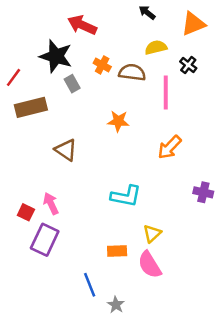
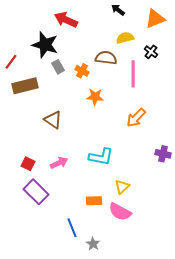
orange cross: (102, 65) -> (82, 71), moved
pink arrow: (51, 204) -> (59, 163), moved, turned 90
red square: (26, 212) -> (28, 164), moved
purple rectangle: (45, 240) -> (36, 192), turned -70
pink semicircle: (150, 265) -> (120, 212), turned -30

